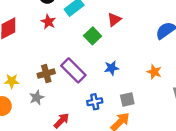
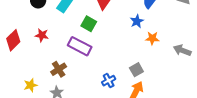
red star: (48, 22) -> (42, 35), moved
blue star: (112, 68) -> (137, 21), moved
purple rectangle: (73, 70) -> (80, 46), moved

